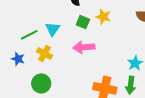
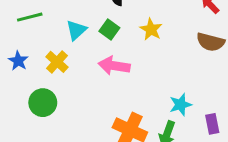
green square: (83, 22) -> (109, 30), moved
green line: (29, 35) -> (30, 17), moved

